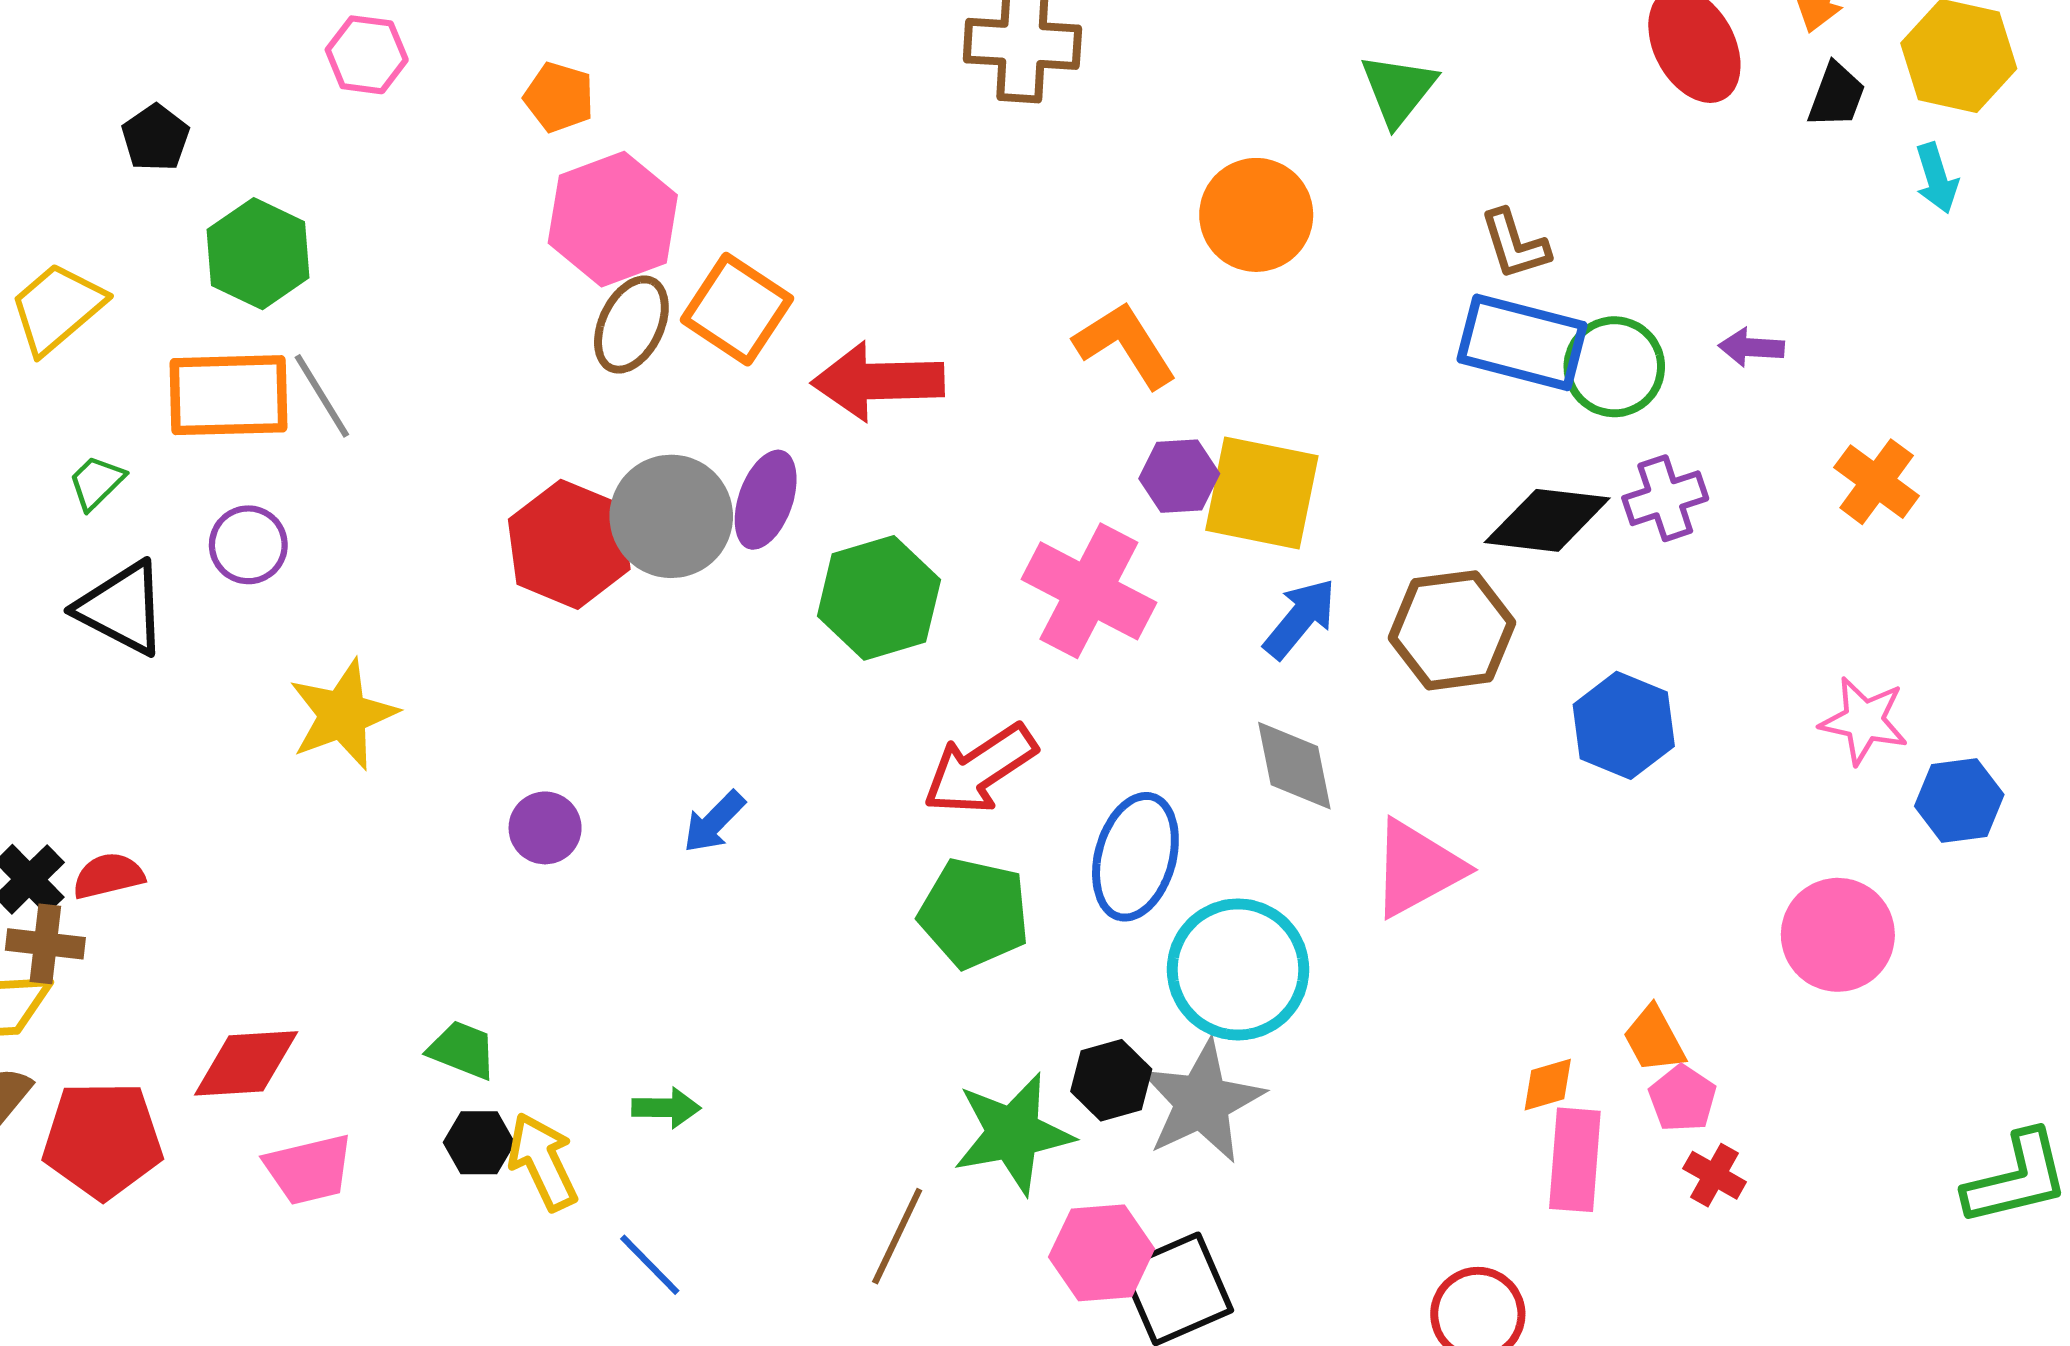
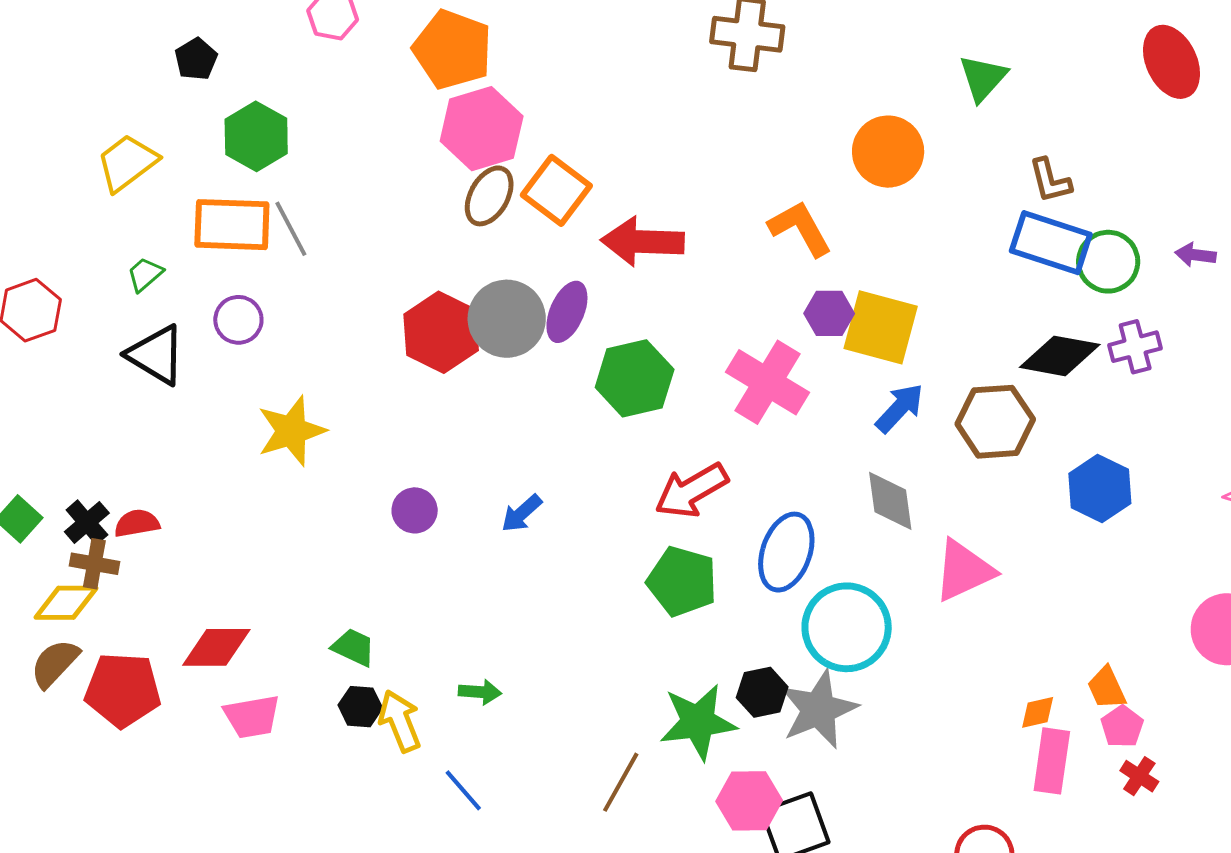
orange pentagon: (559, 97) -> (452, 50), size x1.8

